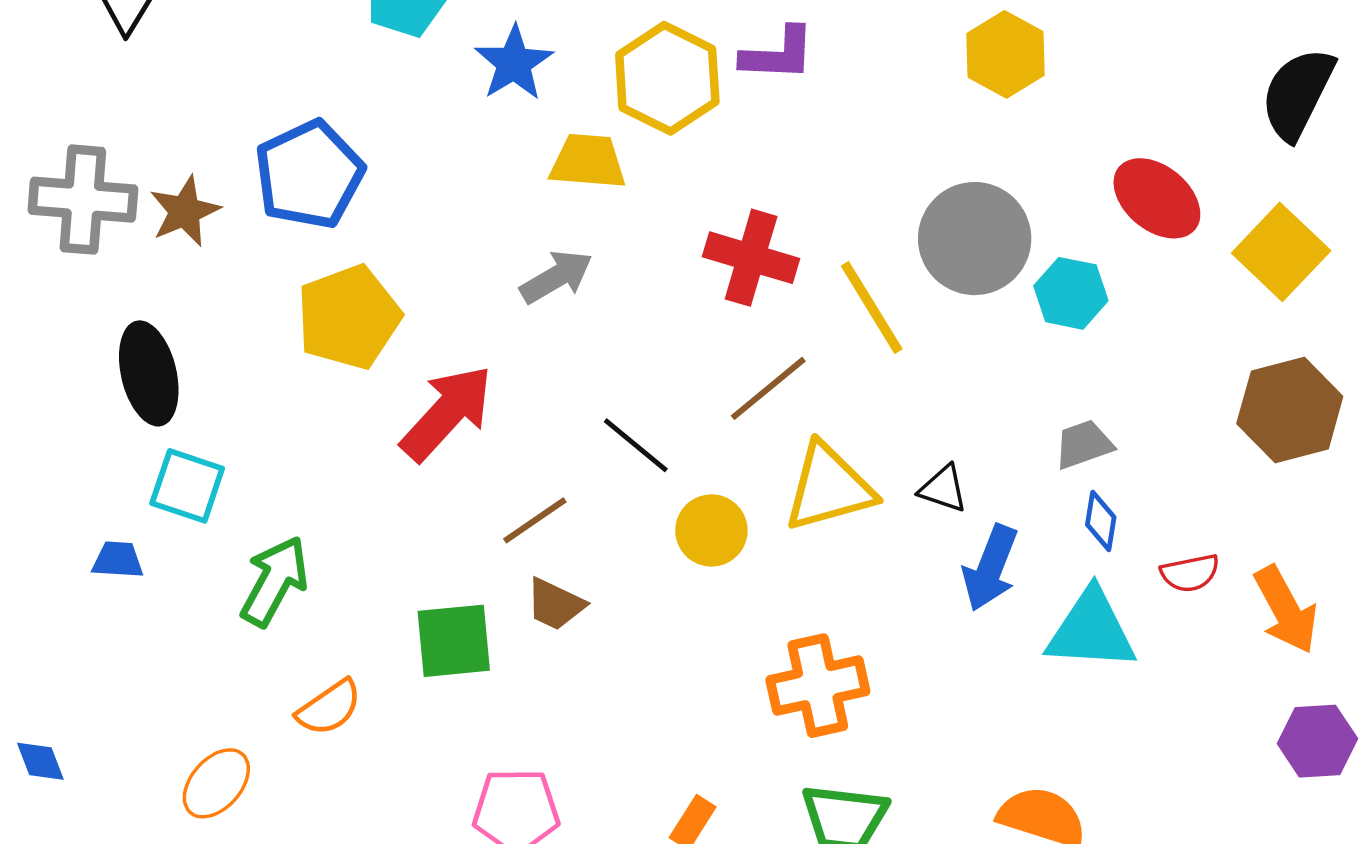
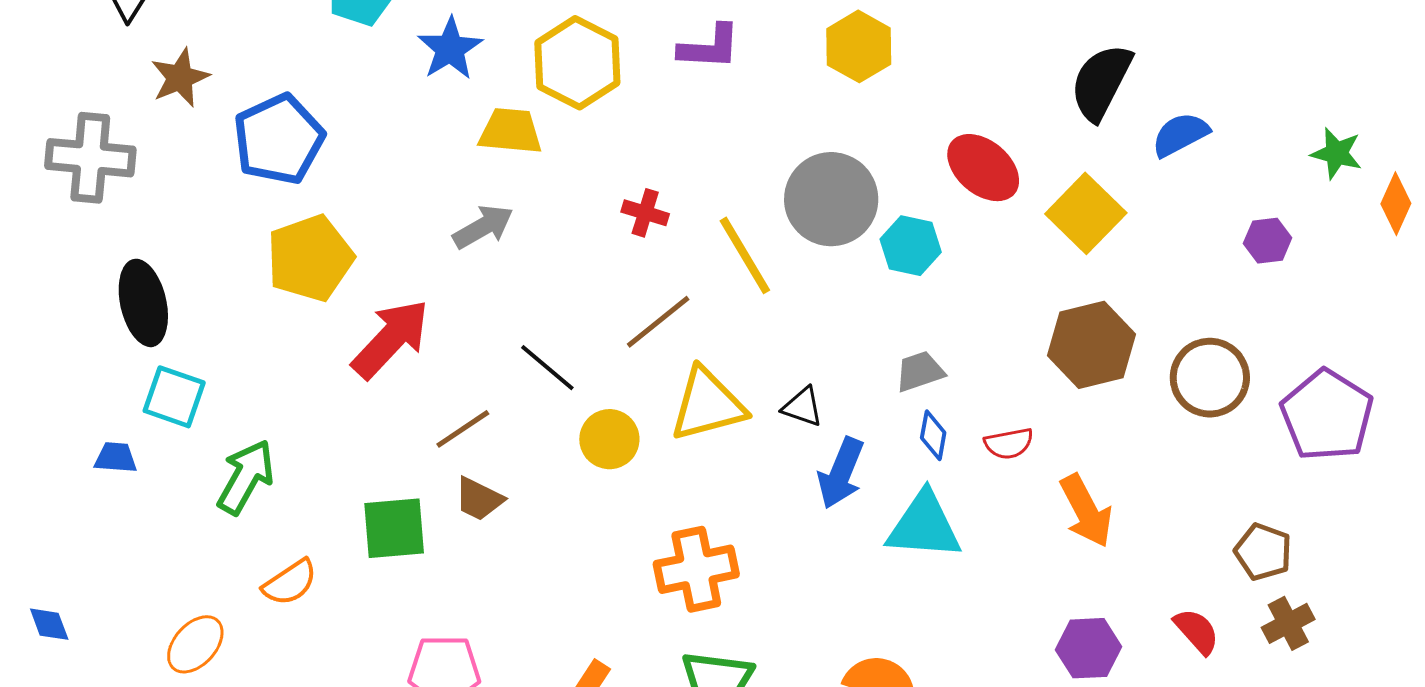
purple L-shape: (778, 54) -> (709, 47), moved
brown star: (185, 211) -> (180, 78), moved
red cross: (751, 258) -> (645, 213), size x0.6
red semicircle: (1190, 573) -> (1009, 443), moved
purple hexagon: (1317, 741) -> (1089, 648), moved

